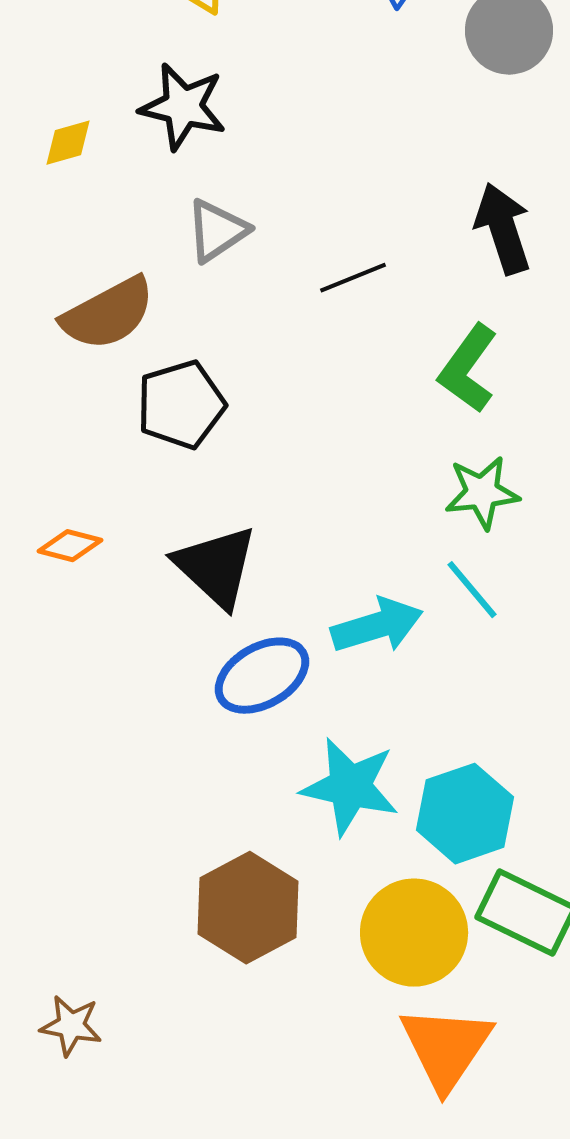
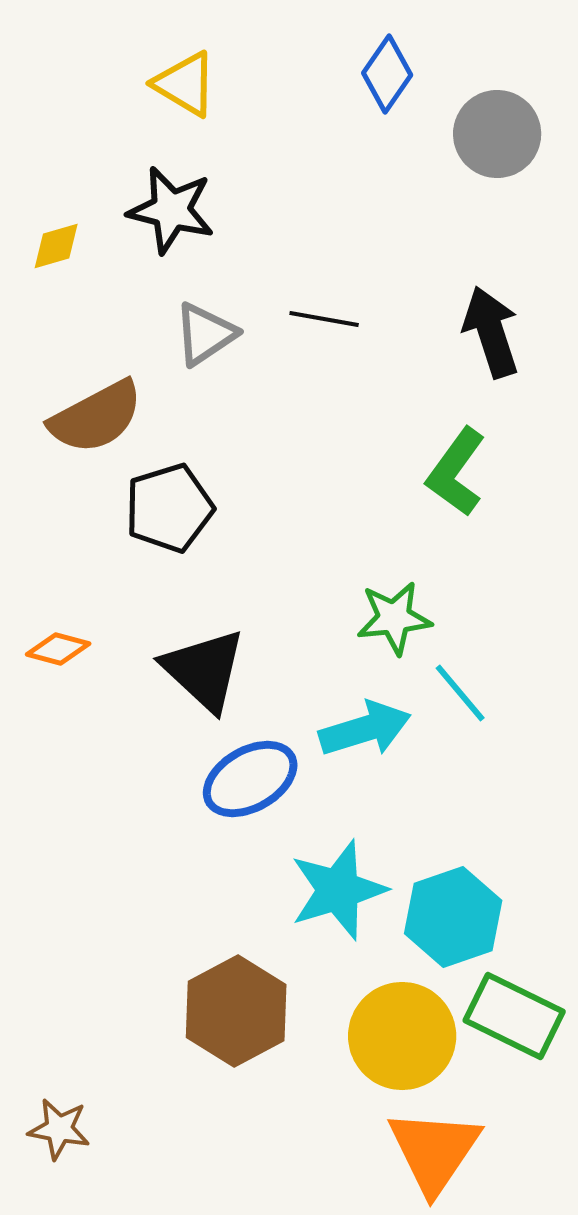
black line: (353, 278) -> (324, 319), moved, turned 32
green star: (482, 493) -> (394, 618), moved
cyan star: (350, 787) -> (338, 890), turned -30

